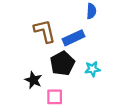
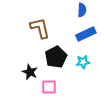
blue rectangle: (74, 38) -> (86, 34), moved

